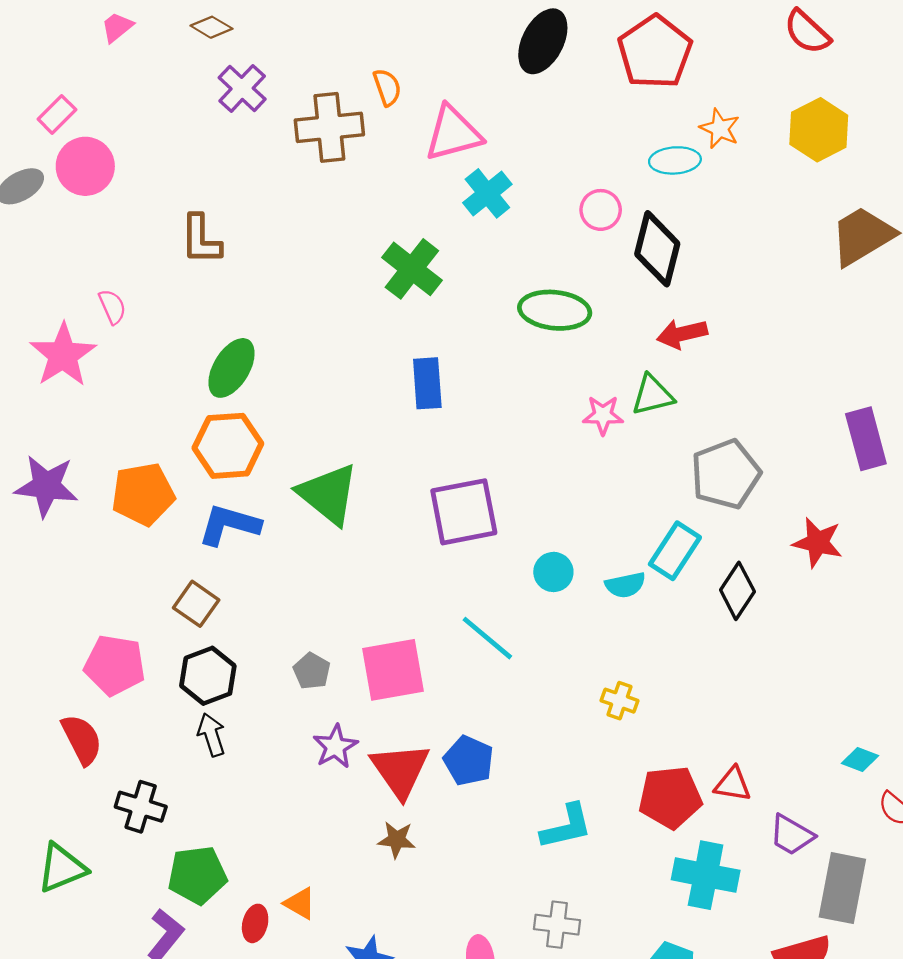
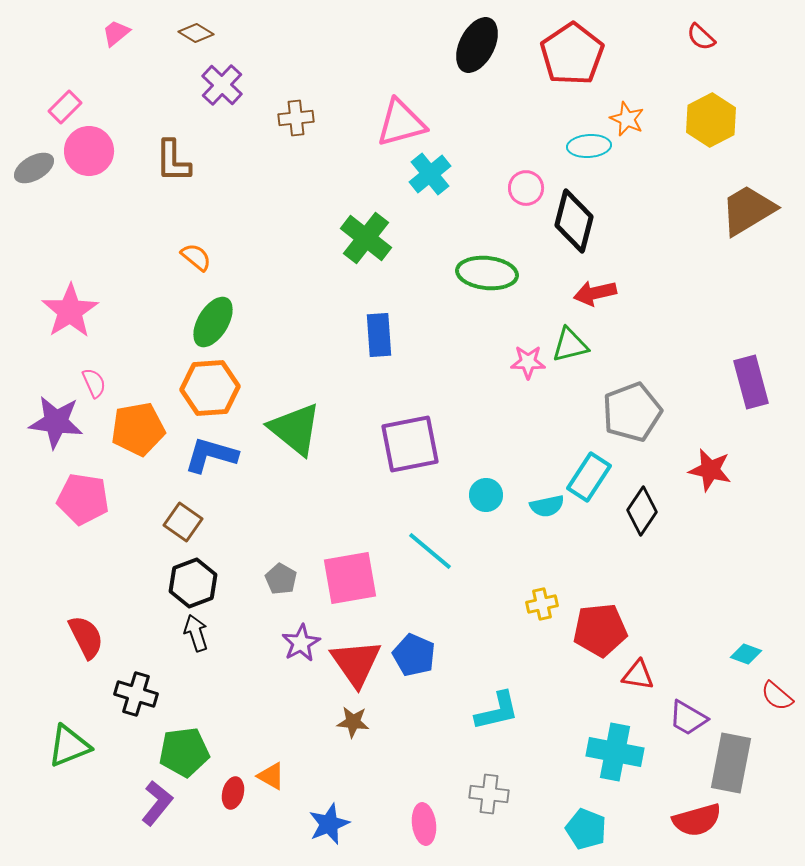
red semicircle: (807, 32) -> (701, 37), size x0.7
orange semicircle: (387, 87) -> (196, 257), moved, turned -32
brown cross: (329, 127) -> (296, 118), size x0.6
brown L-shape: (201, 239) -> (173, 161), moved
pink semicircle: (112, 307) -> (94, 383), moved
pink pentagon: (115, 665) -> (83, 499), moved
yellow cross: (619, 701) -> (542, 604), turned -32
red pentagon: (670, 797) -> (600, 630), moved

